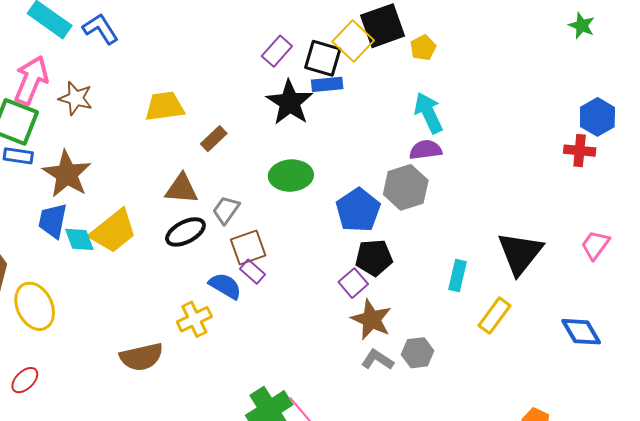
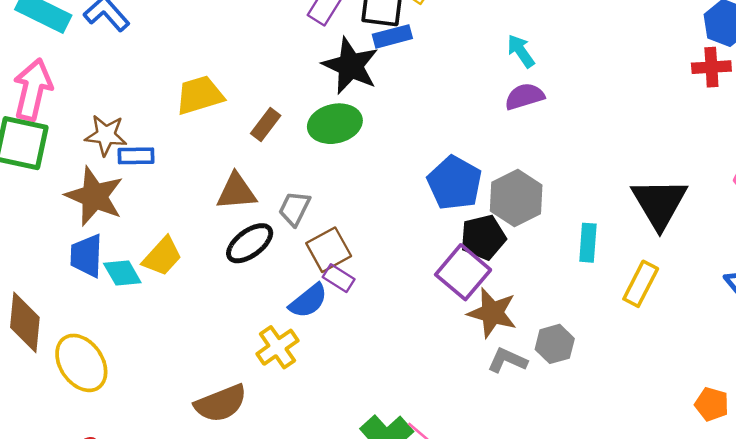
brown star: (76, 98) -> (106, 135), moved
cyan arrow: (428, 113) -> (521, 51), size x0.7
blue rectangle: (18, 156) -> (136, 156), moved
green ellipse: (291, 176) -> (335, 124), moved
gray hexagon: (406, 187) -> (516, 198), moved
yellow trapezoid: (113, 231) -> (162, 256), size x0.7
purple square: (353, 283) -> (463, 272), size x1.5
blue semicircle: (225, 286) -> (308, 301), turned 120

